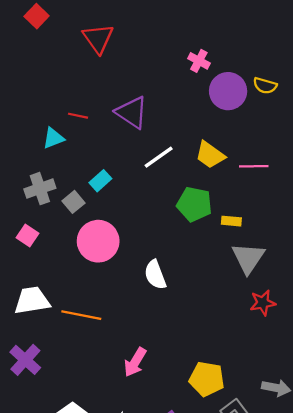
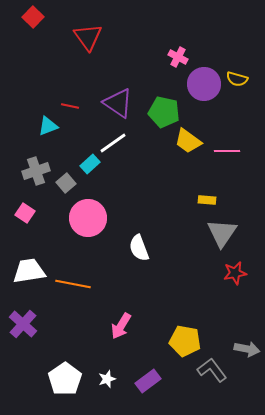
white line: (159, 157) -> (113, 143), moved
green pentagon: (194, 204) -> (164, 112), moved

